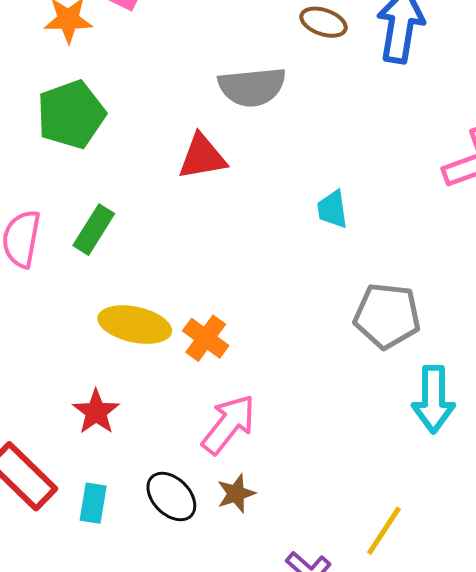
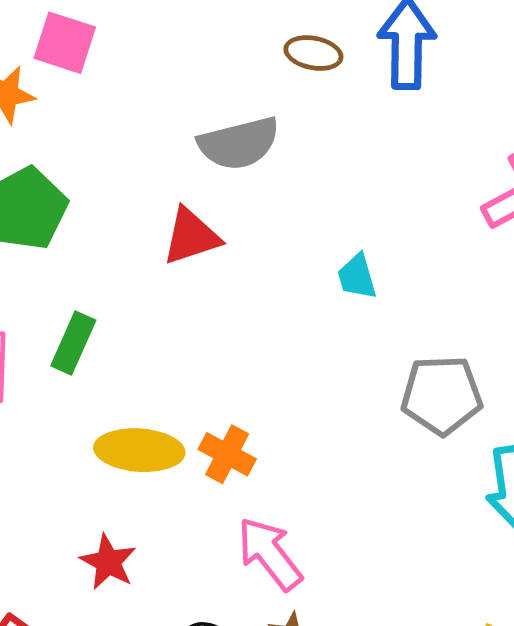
pink arrow: (229, 424) -> (270, 554), turned -68

